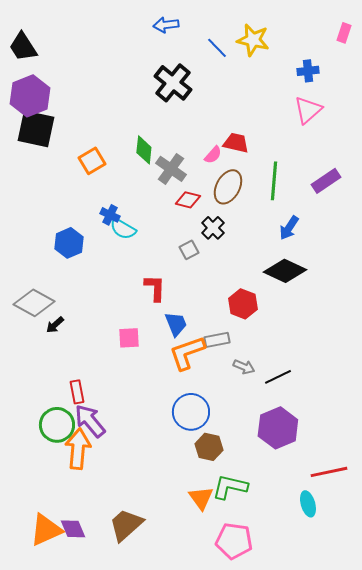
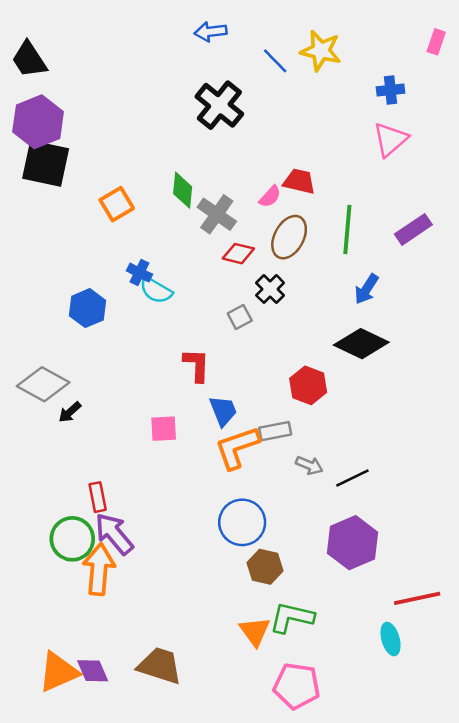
brown trapezoid: (126, 525) -> (160, 666), turned 60

